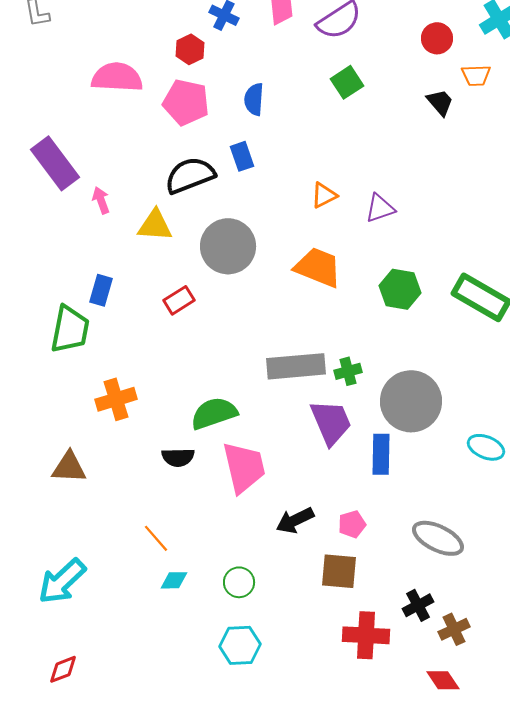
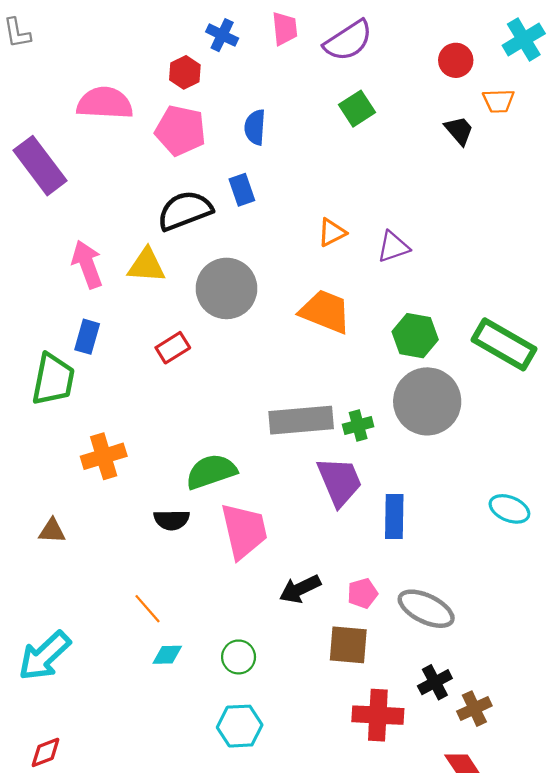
purple rectangle: (55, 163) -> (40, 166), moved
pink arrow: (101, 200) -> (87, 264), moved, size x1.6
gray circle: (411, 401) -> (427, 401), moved
brown triangle: (69, 467) -> (52, 531), size x0.7
gray ellipse: (438, 538) -> (426, 609), moved

